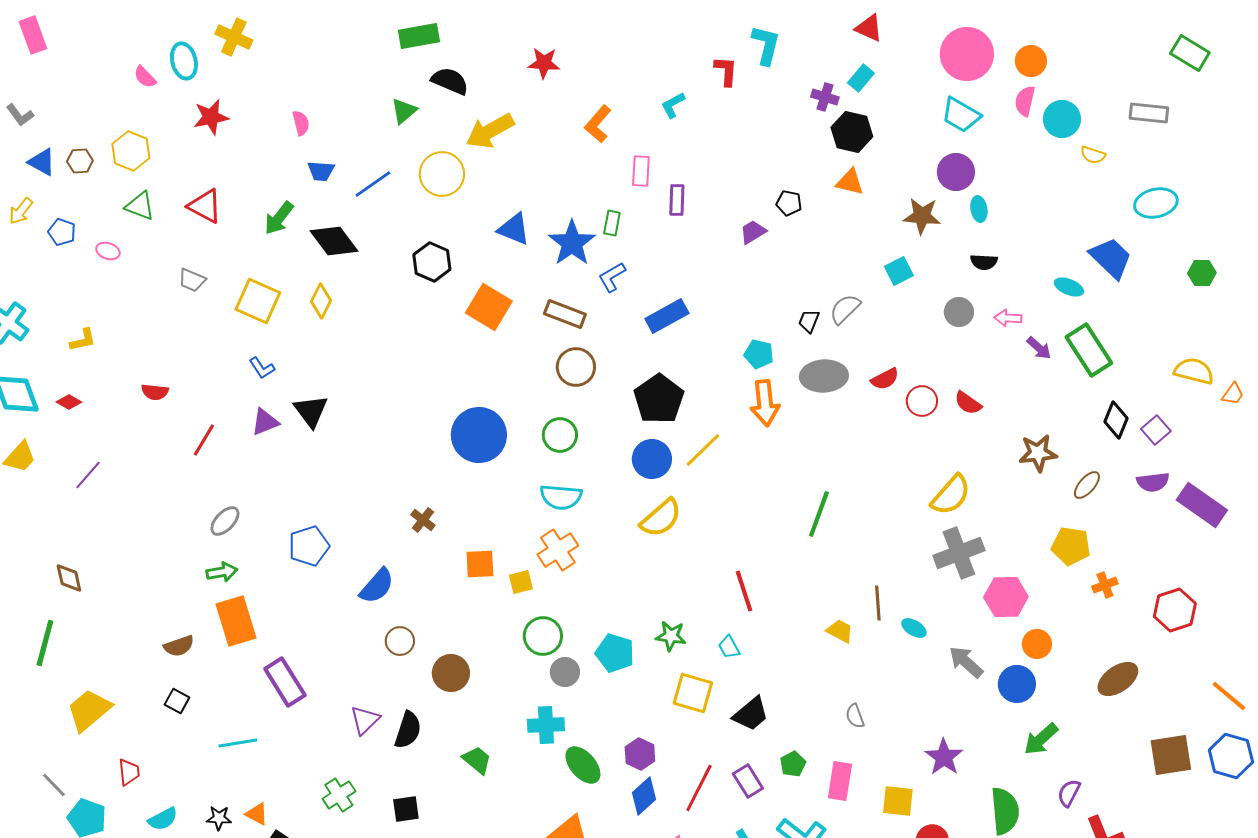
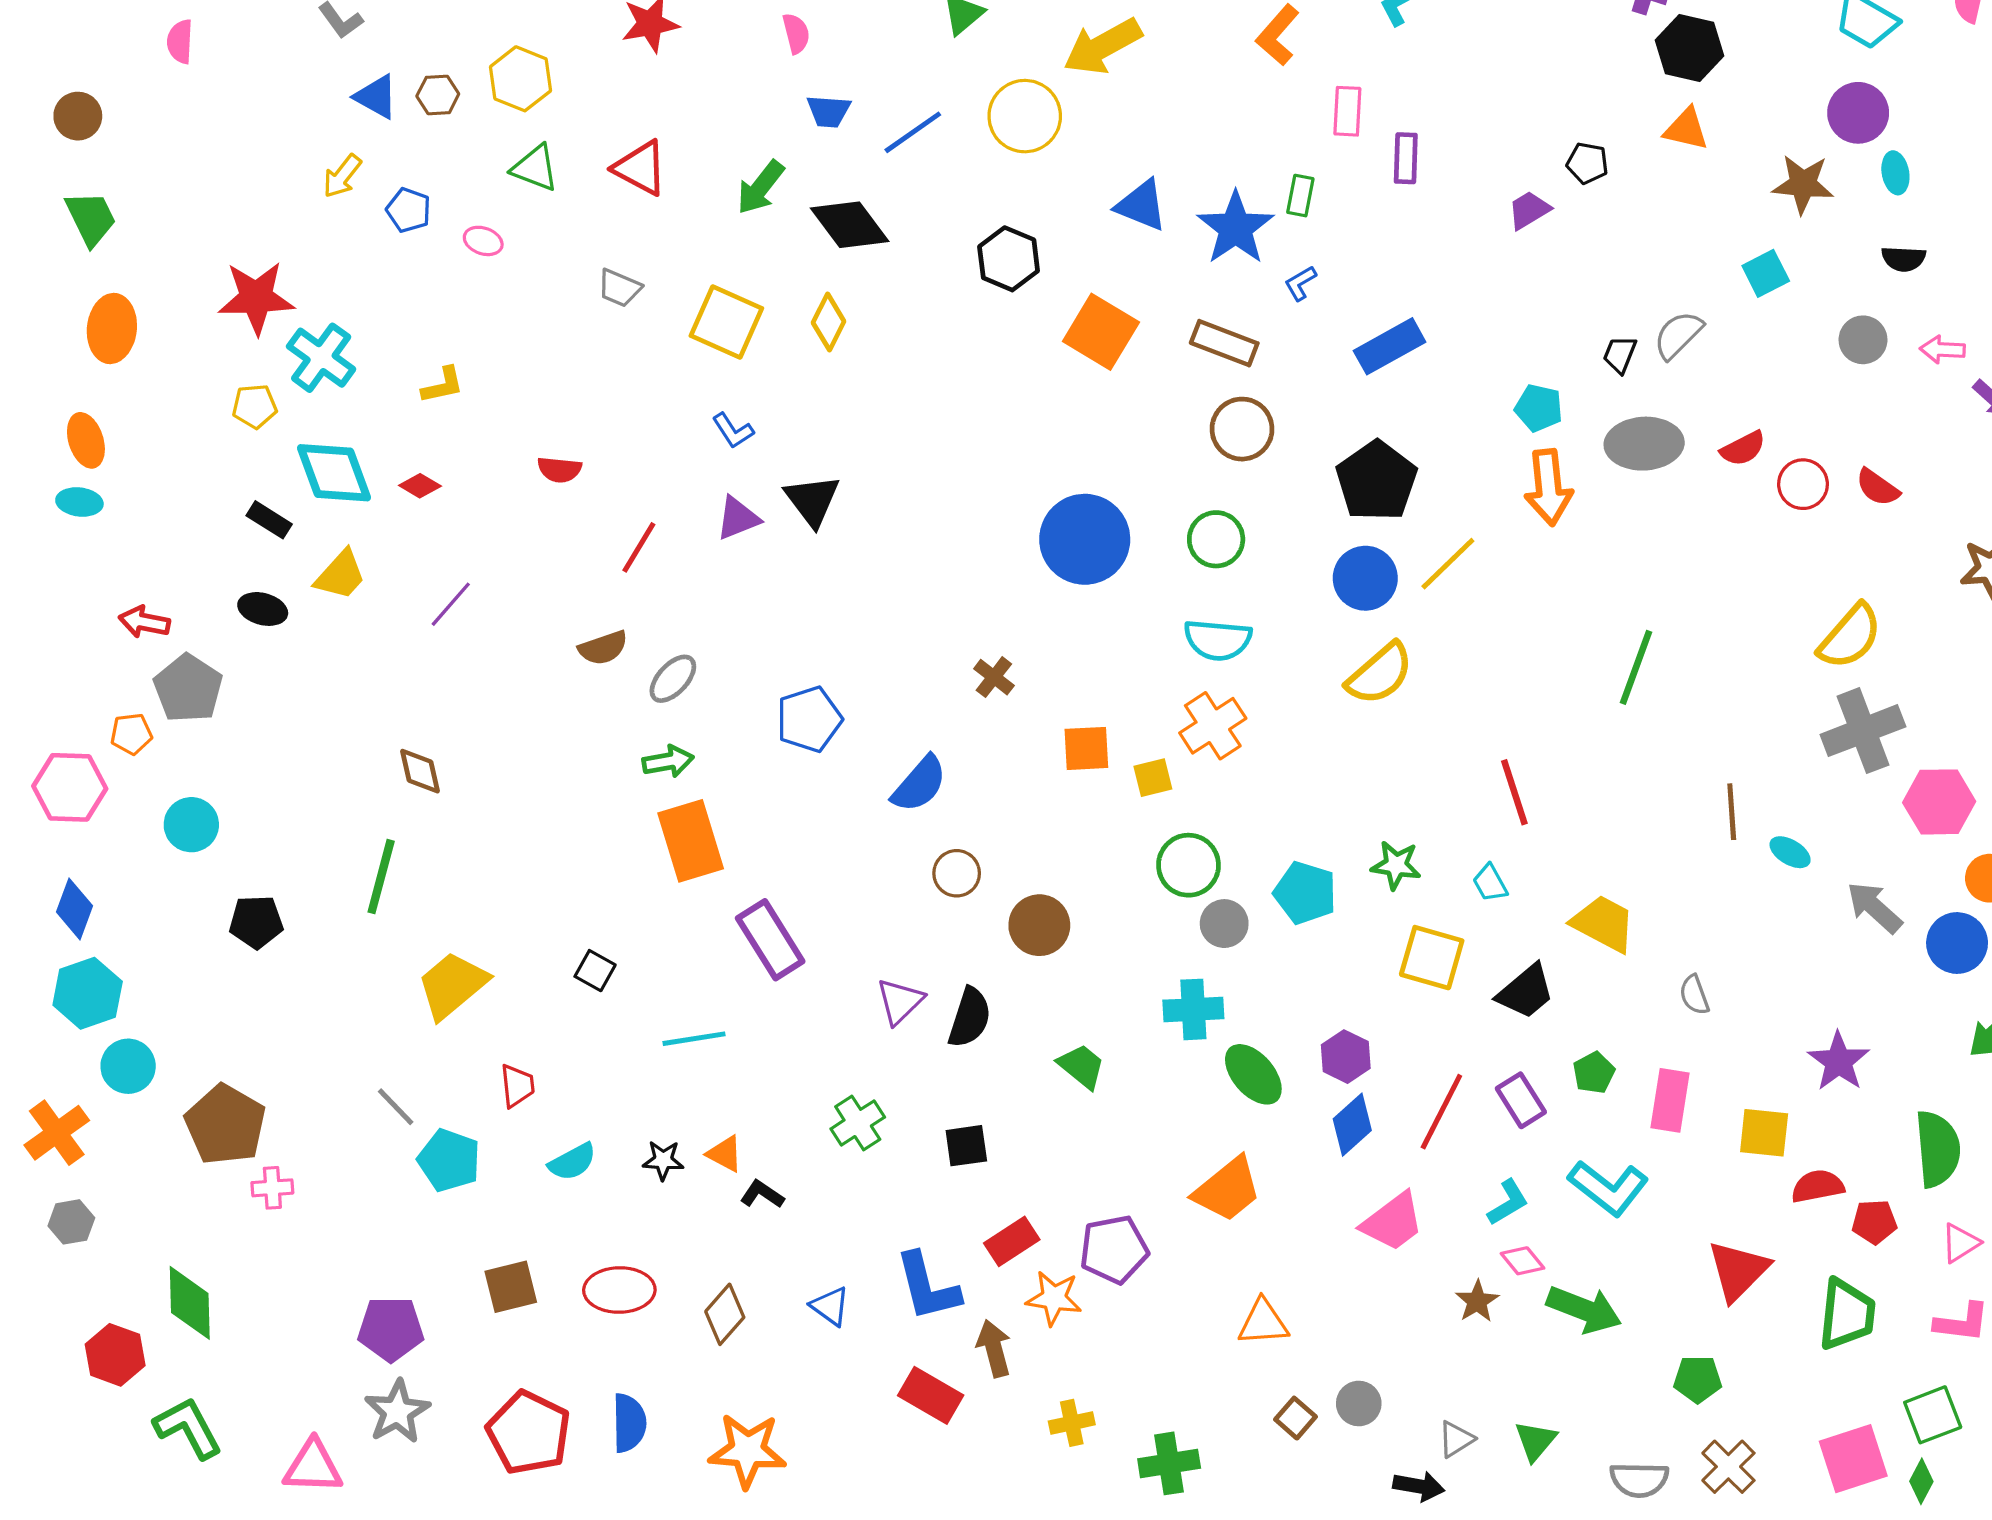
blue L-shape: (612, 277) -> (1300, 283), size x0.7
yellow trapezoid: (840, 631) -> (1604, 924), moved, size x1.5
brown semicircle: (179, 646) -> (603, 648), moved

